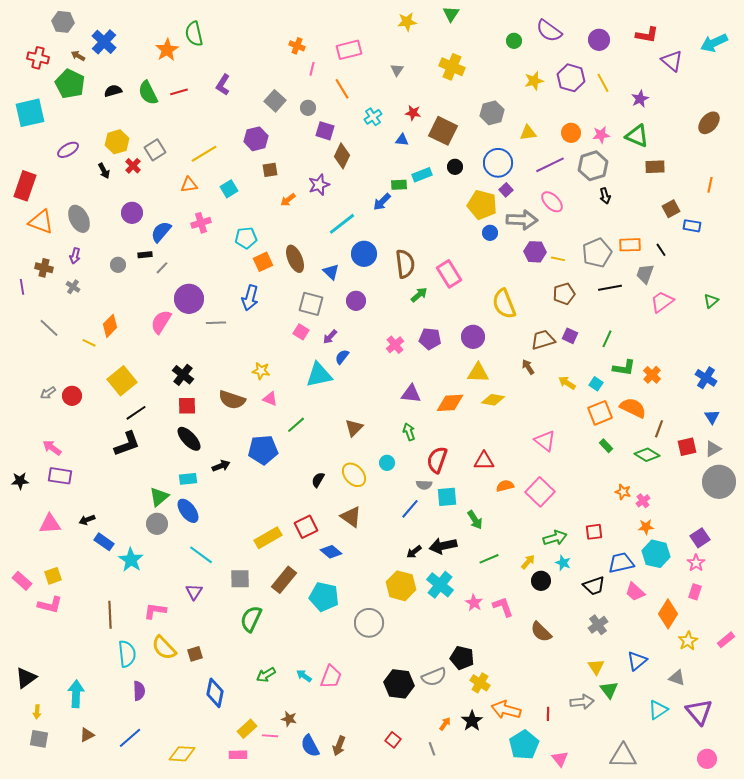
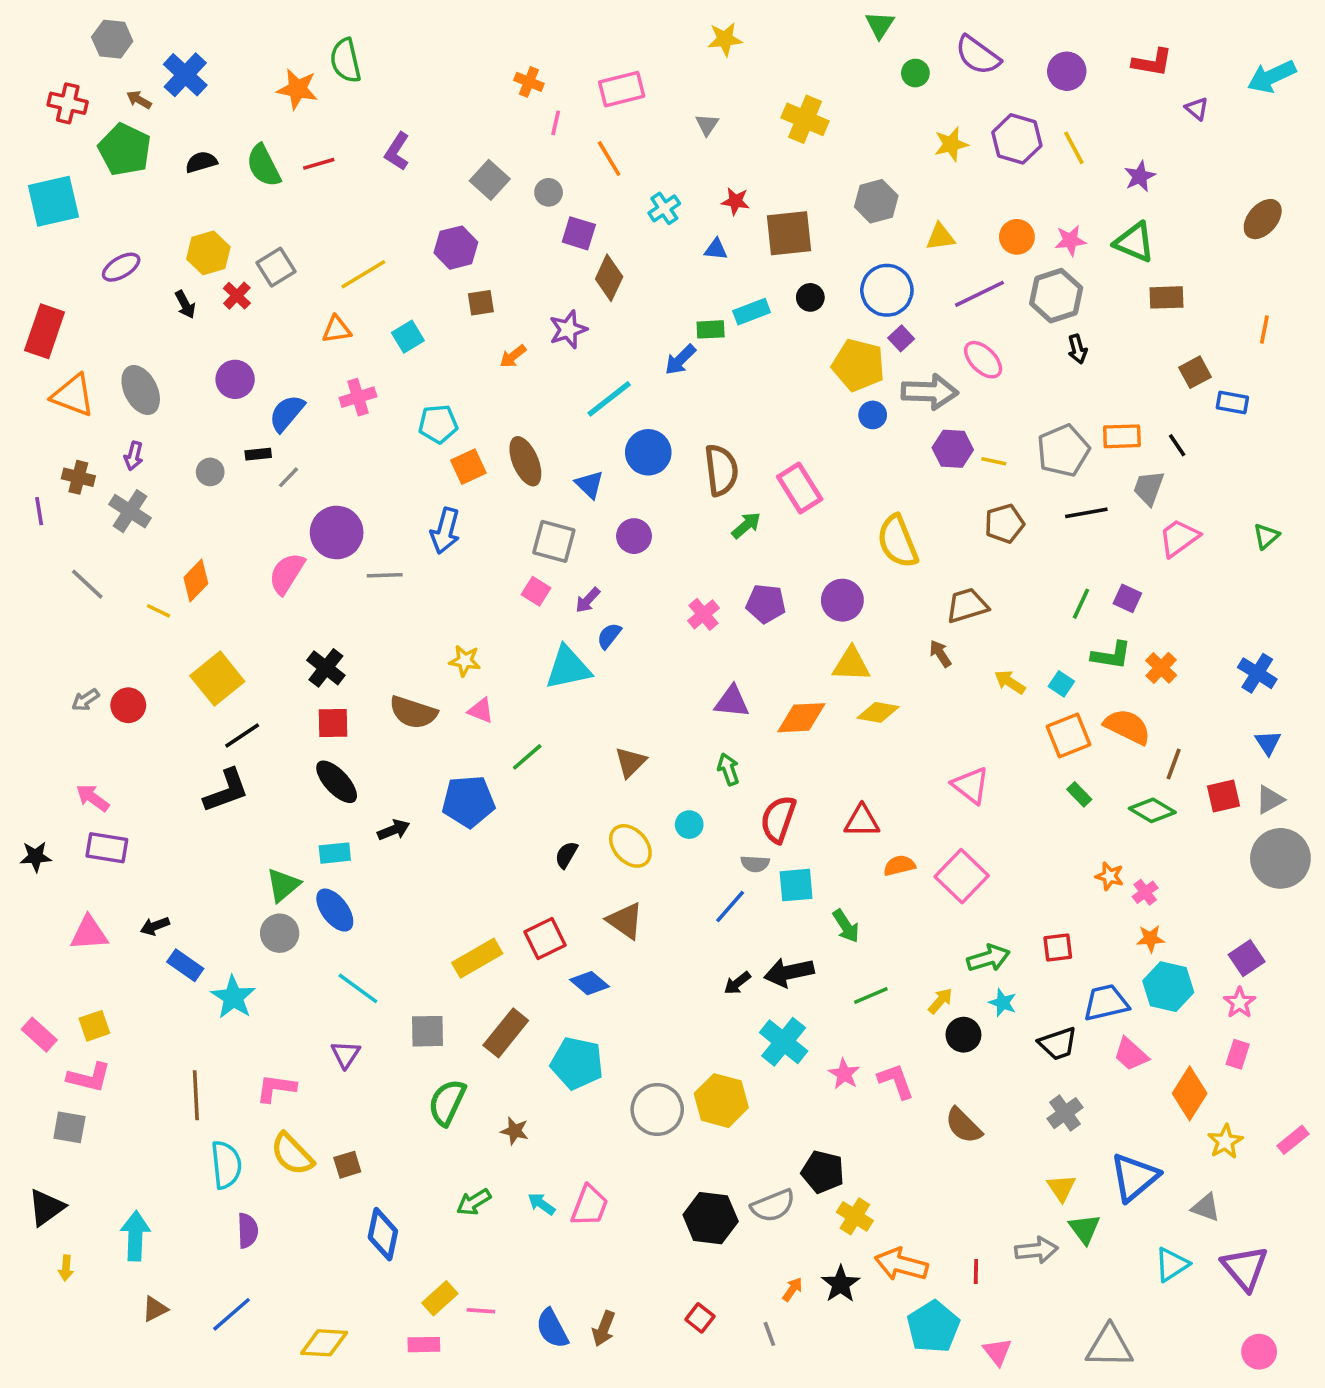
green triangle: (451, 14) -> (880, 25), moved
orange star: (167, 50) -> (297, 89), turned -30
purple triangle: (672, 61) -> (1197, 109), size x0.6
brown square: (443, 131) -> (789, 233), turned -32
gray cross: (73, 287) -> (130, 511), size x1.6
purple square: (570, 336) -> (1127, 598), moved
yellow hexagon: (401, 586) -> (721, 1101), moved
blue triangle: (637, 661) -> (1134, 1177), size x1.4
brown star: (289, 719) -> (515, 1131), moved
gray square: (39, 739) -> (69, 1127), moved

